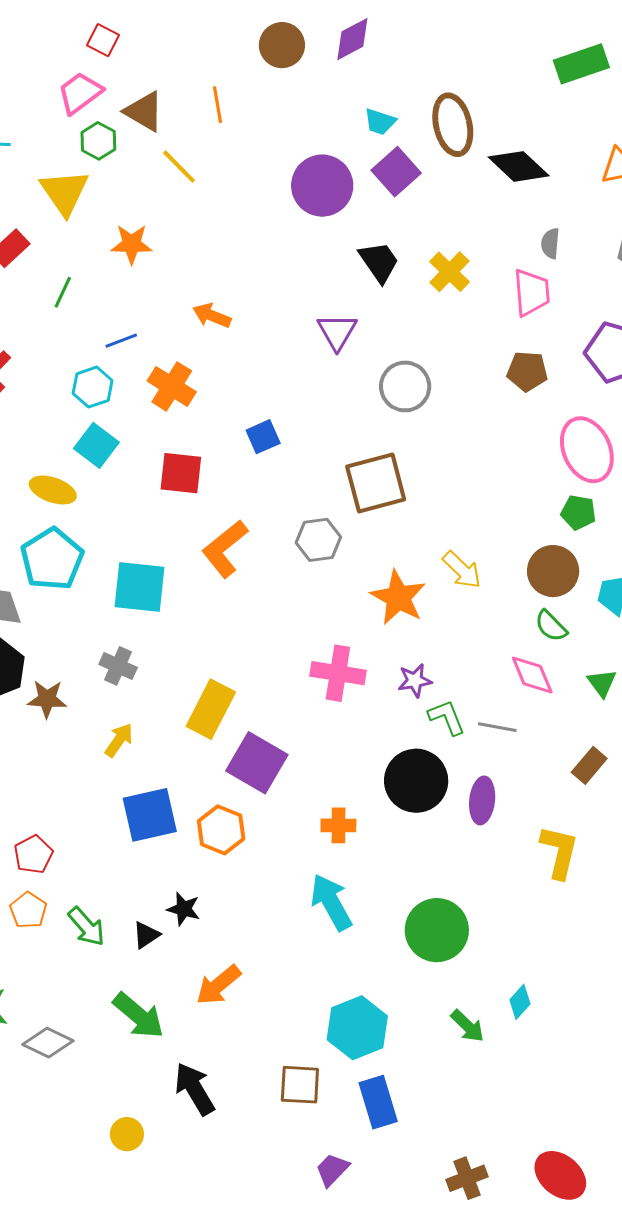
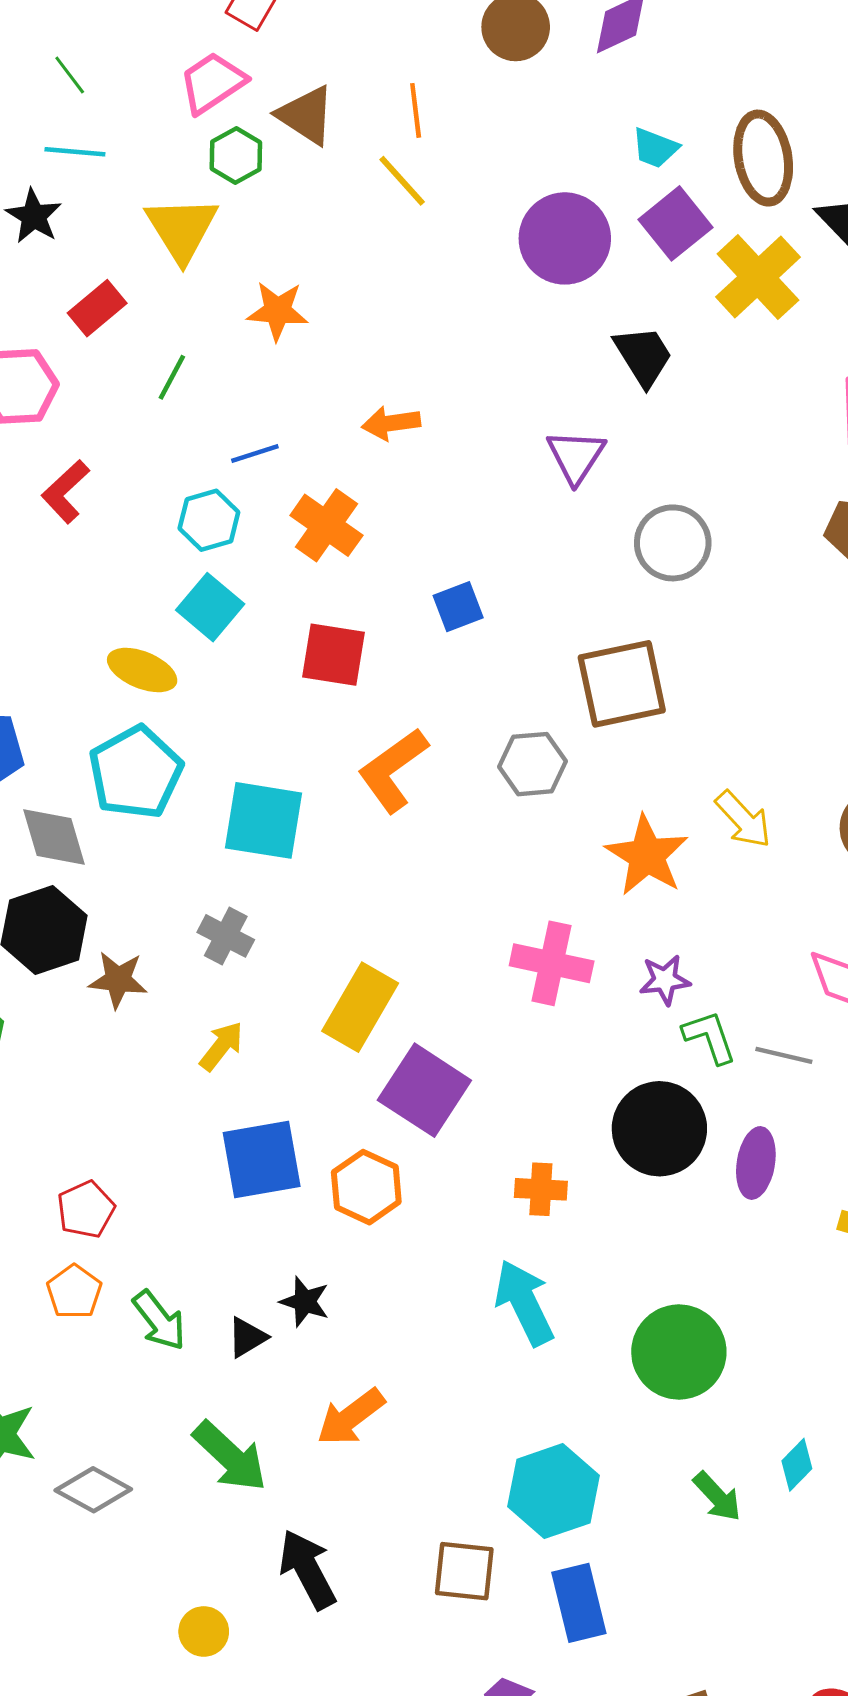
yellow line: (179, 167) -> (402, 181), moved
yellow cross: (450, 272) -> (758, 277), moved, size x1.4
orange arrow: (212, 316) -> (391, 423), turned -33

